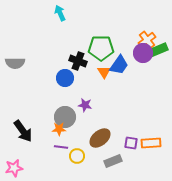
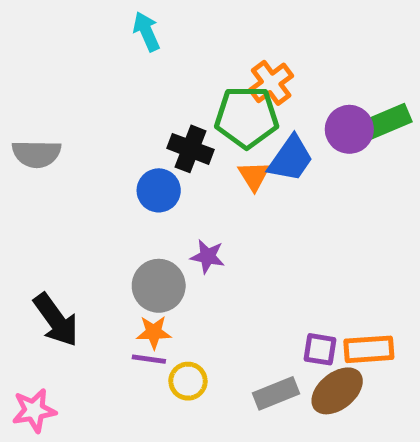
orange cross: (147, 40) -> (271, 83), moved
orange star: (59, 129) -> (154, 332), moved
brown ellipse: (100, 138) -> (337, 391), moved

